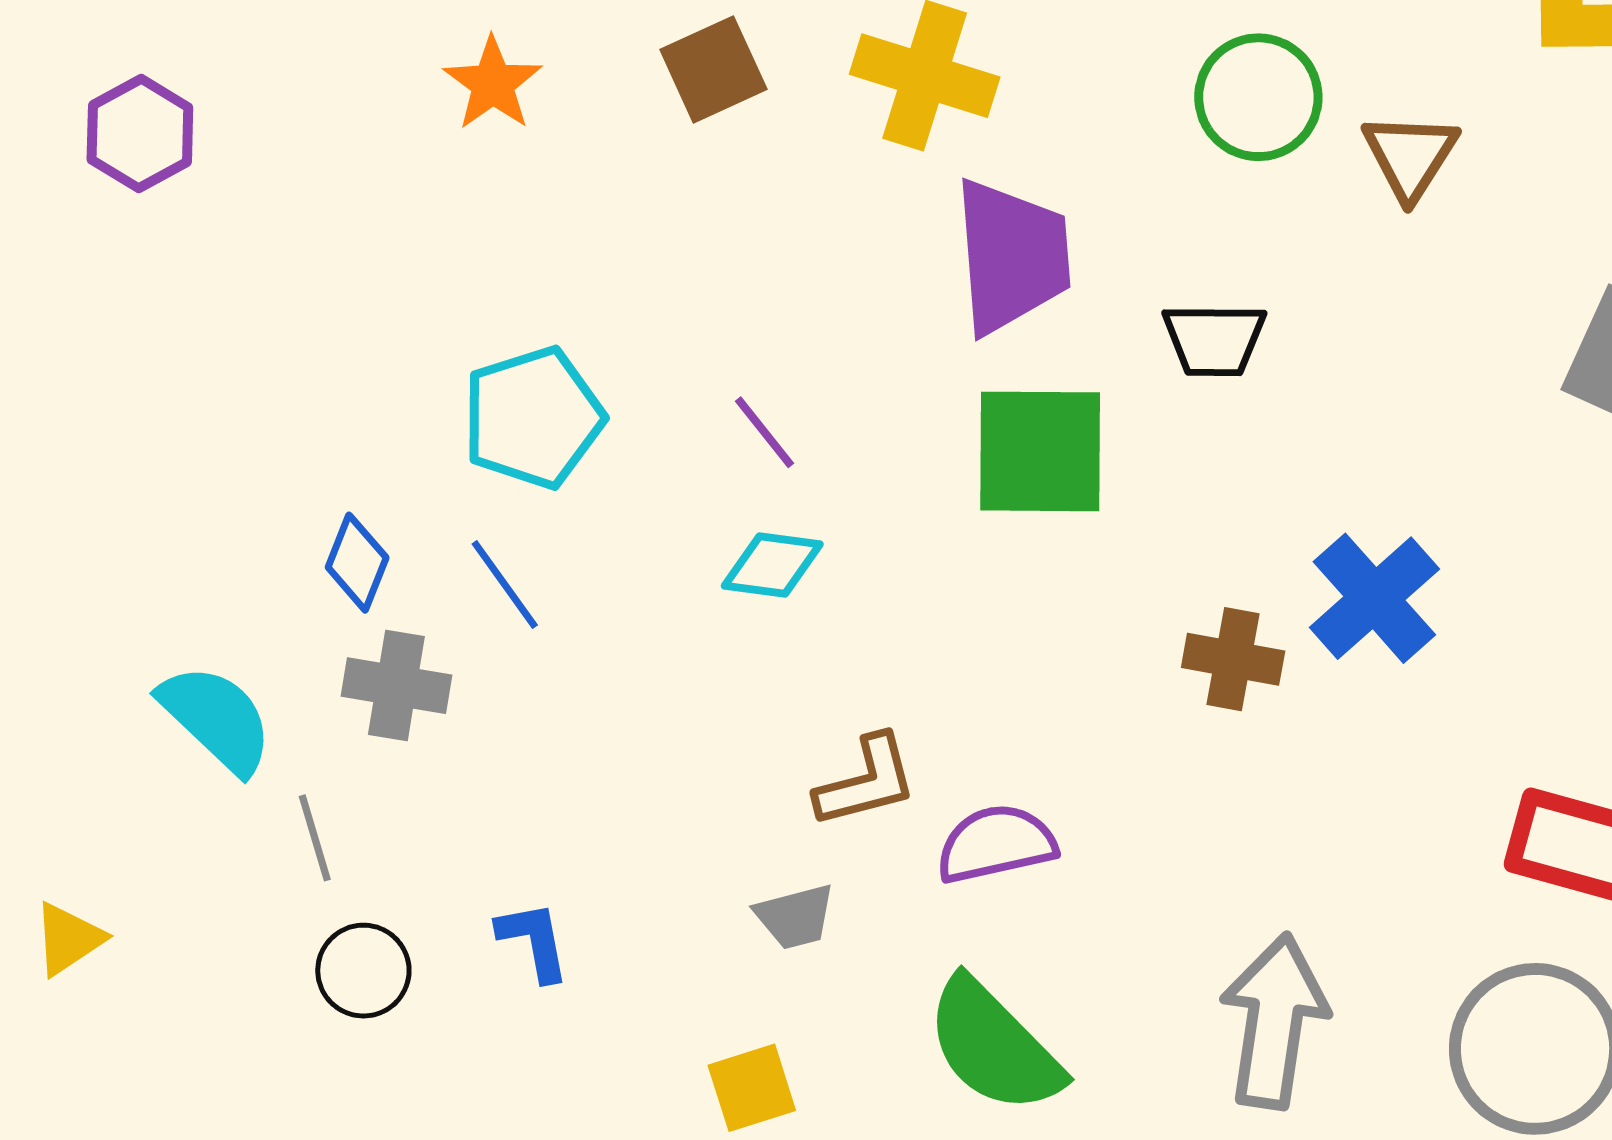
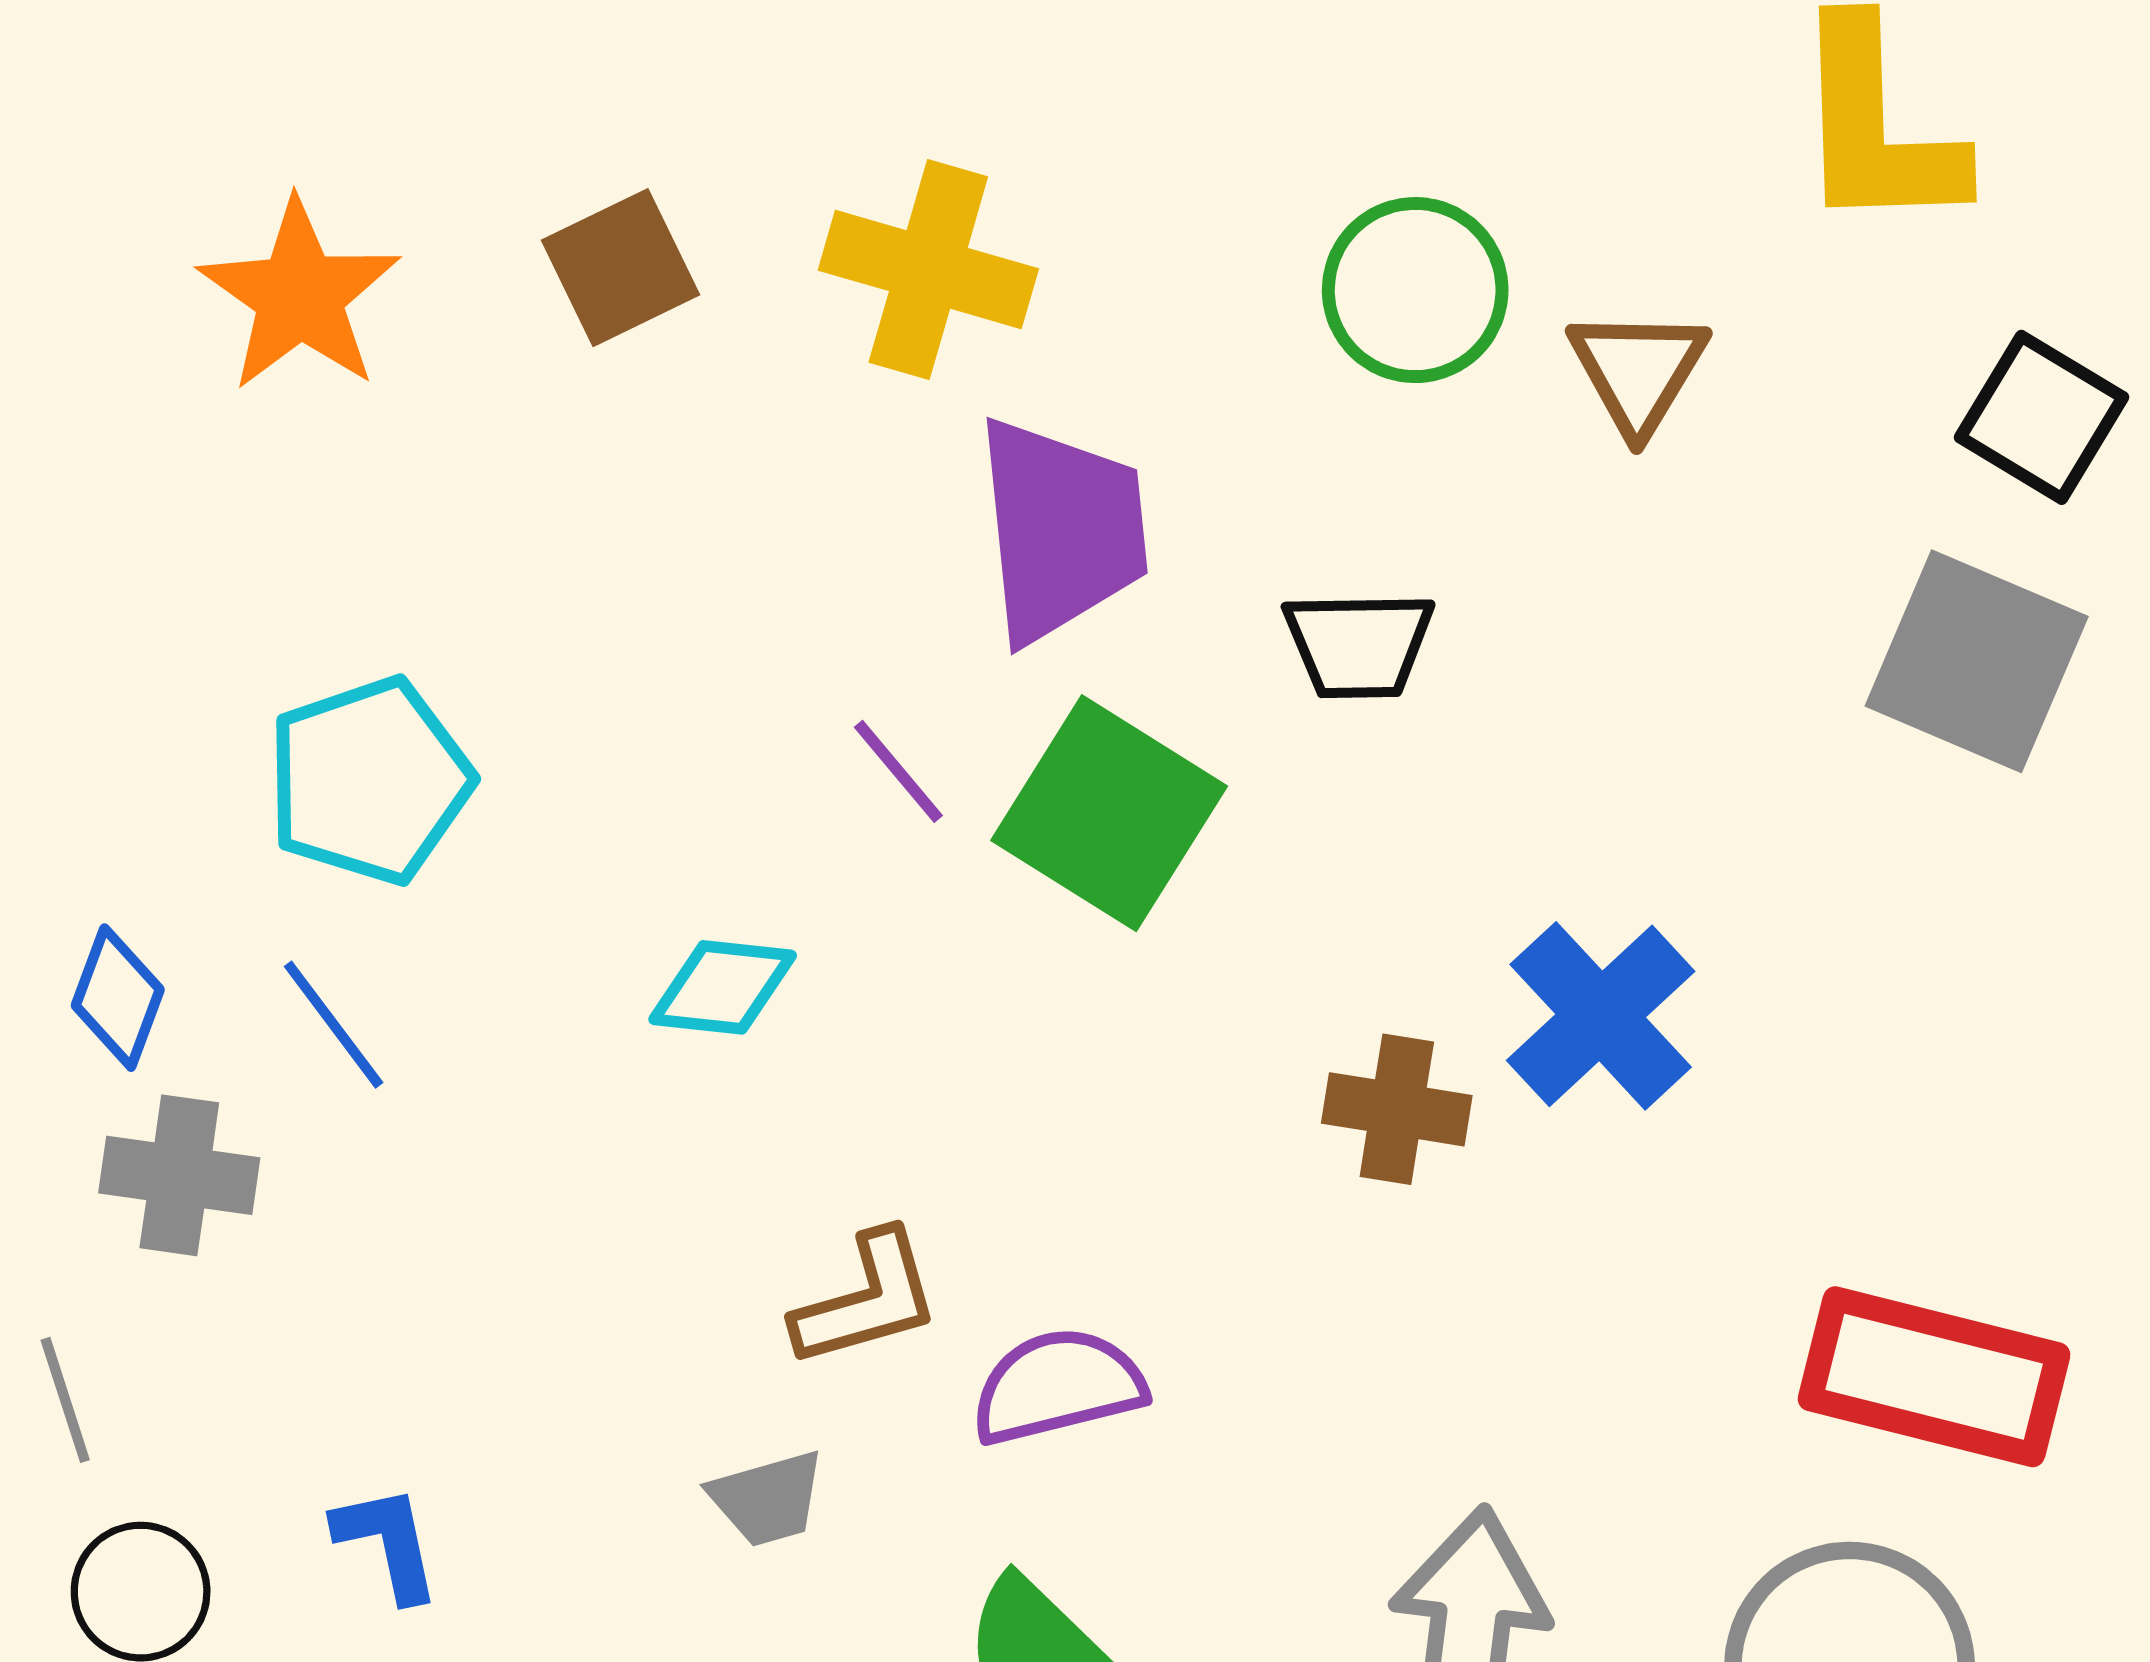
orange star: (493, 84) -> (300, 296), size x1.4
purple line: (765, 432) -> (898, 771), moved
green square: (1040, 451) -> (1109, 813), turned 33

